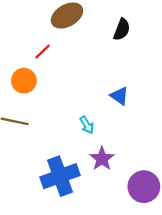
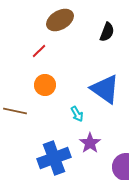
orange circle: (24, 81) -> (45, 85), moved
blue triangle: (119, 96) -> (105, 89), size x1.8

